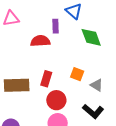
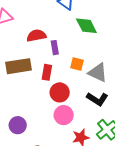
purple rectangle: (56, 26) -> (55, 48), moved
brown rectangle: (17, 85) -> (18, 66), moved
gray triangle: (97, 85) -> (98, 72), size x1.5

